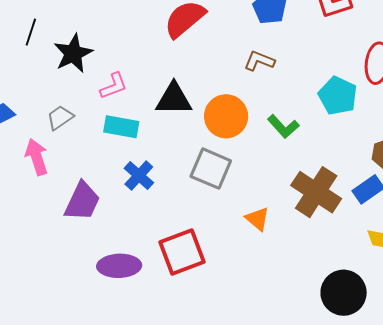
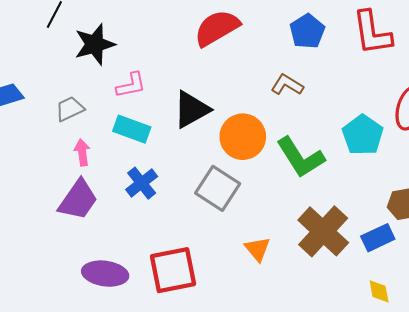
black triangle: (174, 99) -> (191, 110), turned -39
green L-shape: (283, 127) -> (300, 157), size x1.5
pink arrow: (37, 157) -> (82, 152), moved, size x0.7

